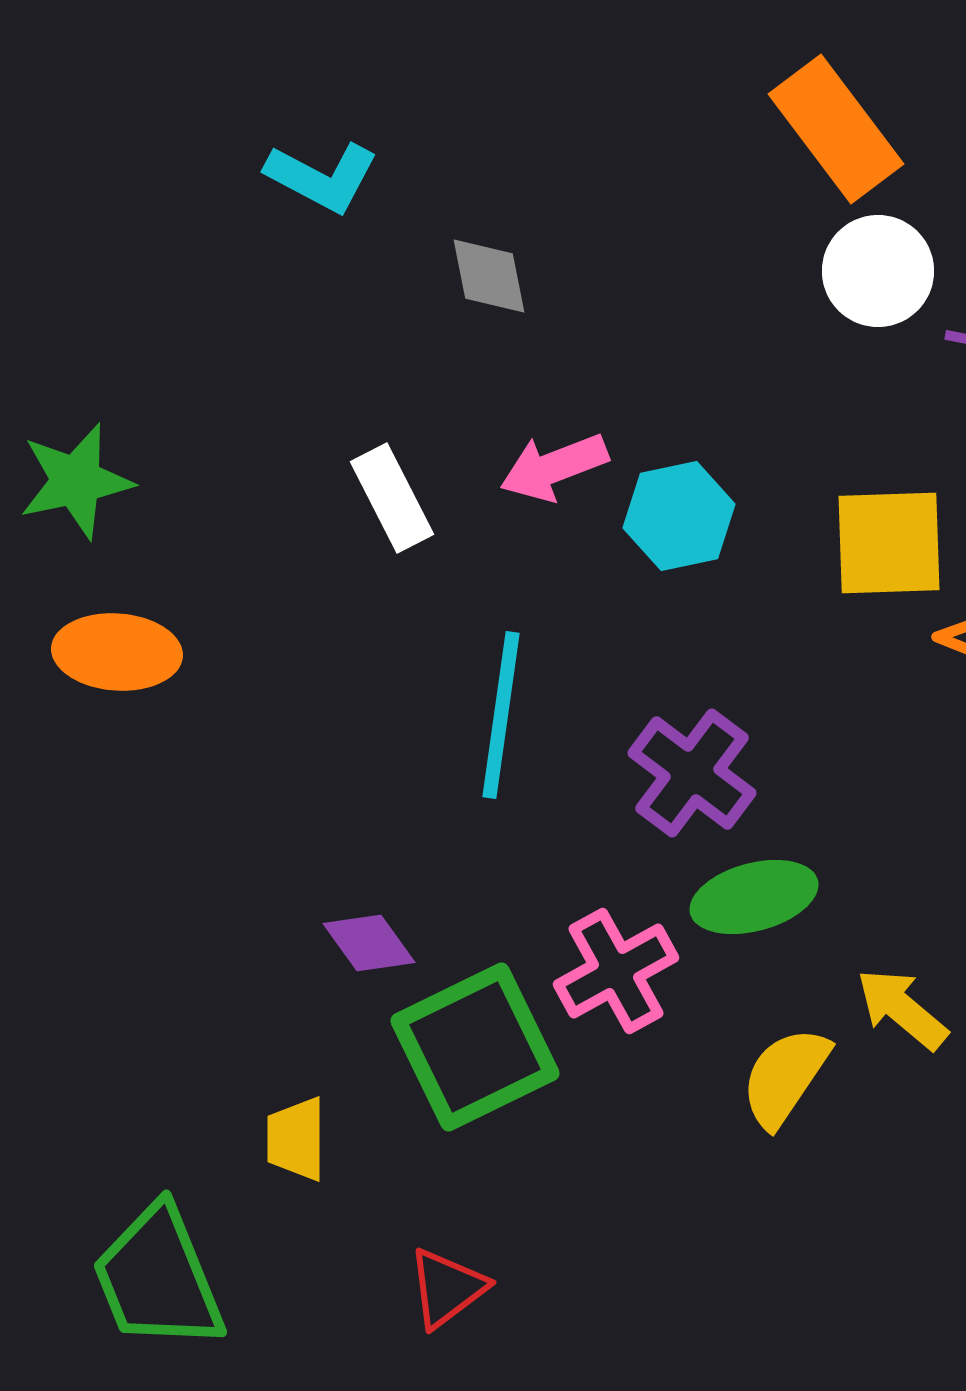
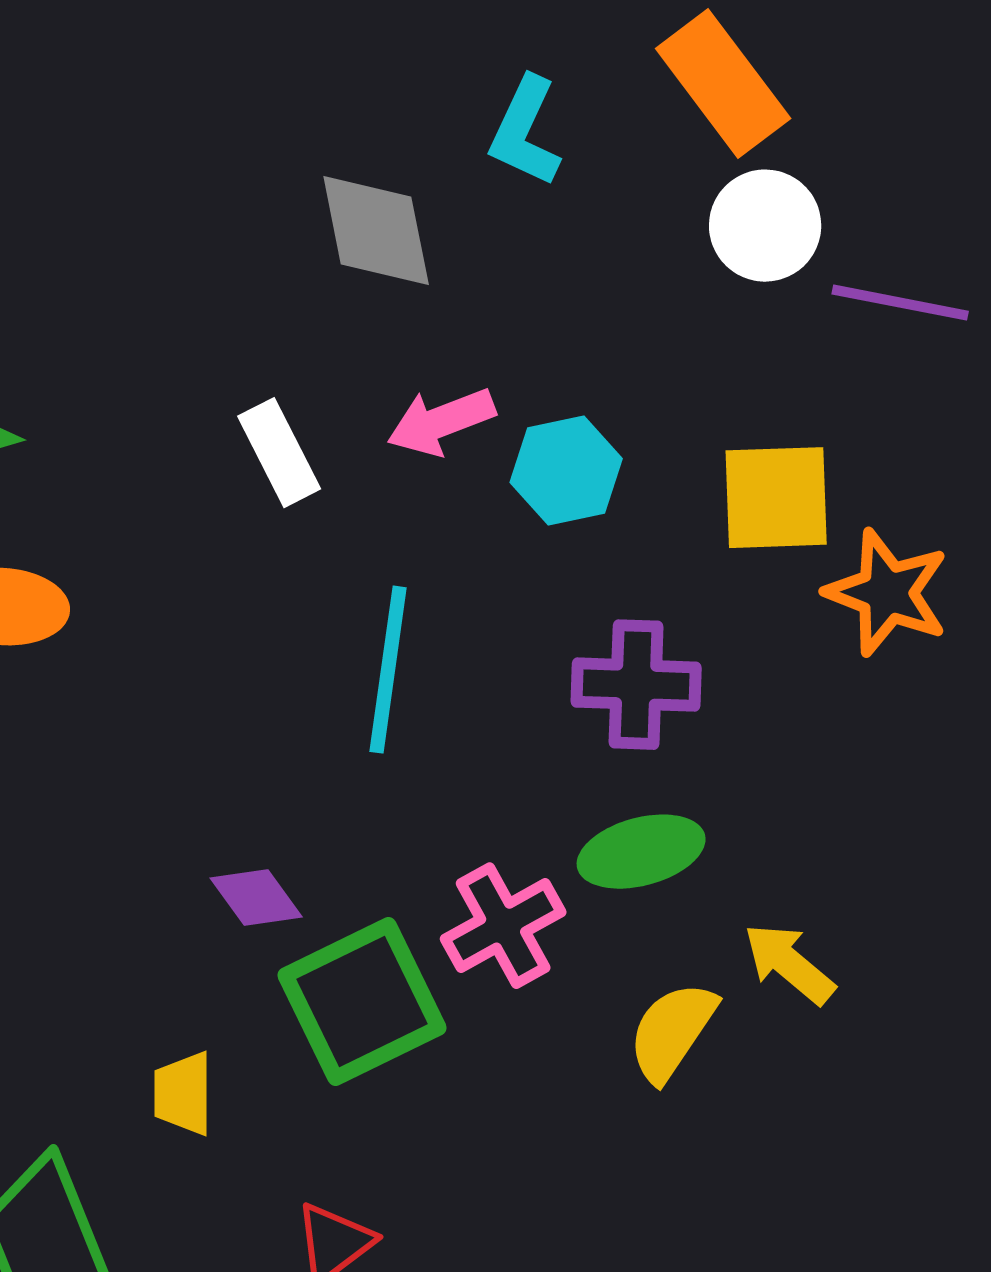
cyan L-shape: (322, 177) -> (525, 132), moved, turned 87
gray diamond: (489, 276) -> (376, 231), size x1.5
purple cross: (692, 773) -> (636, 685), moved, turned -35

